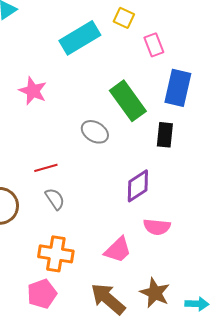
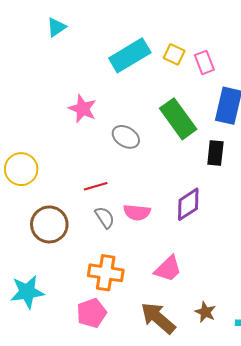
yellow square: (124, 18) -> (174, 54), moved
gray ellipse: (95, 132) -> (126, 137), moved
pink semicircle: (157, 227) -> (137, 212), moved
brown star: (155, 293) -> (205, 312), size x0.7

